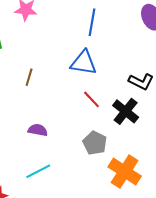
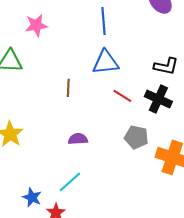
brown line: (29, 77) -> (68, 88), moved
cyan line: (38, 171) -> (70, 182), moved

